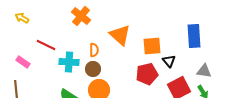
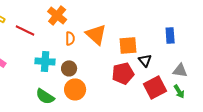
blue rectangle: (194, 36) -> (170, 35), size x0.7
red line: (46, 45) -> (25, 30), moved
orange semicircle: (94, 50) -> (70, 38), moved

